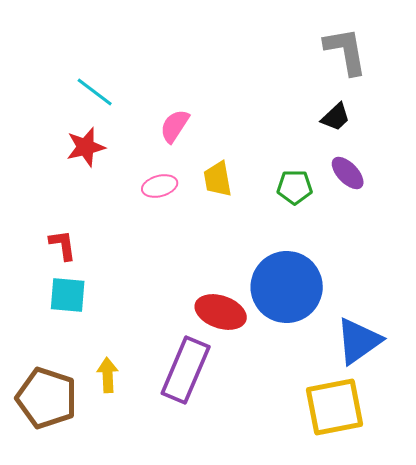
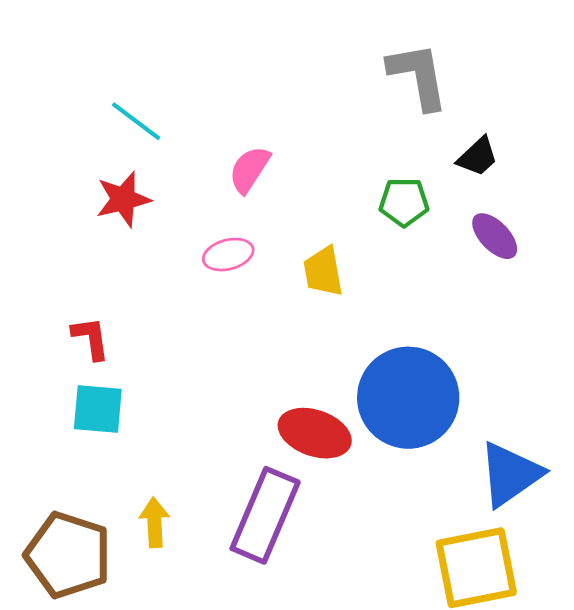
gray L-shape: (346, 51) -> (418, 76), moved
yellow trapezoid: (218, 179) -> (323, 272), moved
green pentagon: (295, 187) -> (404, 202), moved

